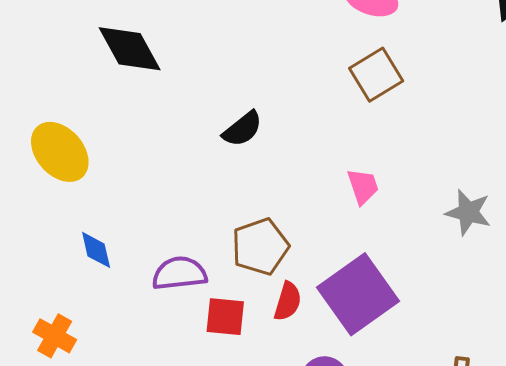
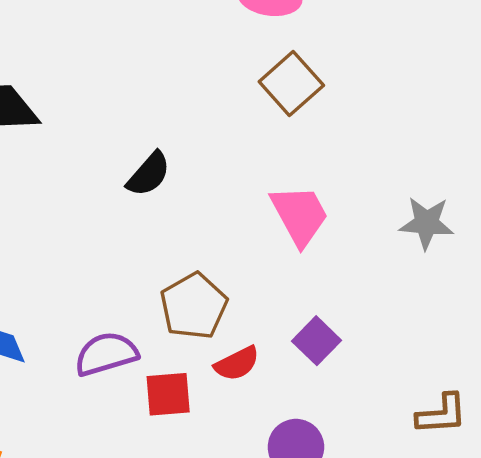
pink trapezoid: (363, 186) -> (300, 215), size x1.5
purple square: (358, 294) -> (316, 341), size x0.5
red semicircle: (288, 301) -> (237, 364), turned 57

